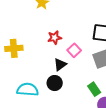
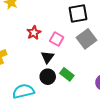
green rectangle: (94, 89) -> (67, 74), moved

